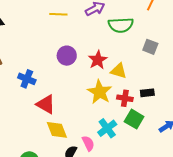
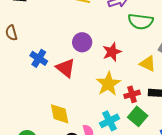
yellow triangle: (119, 71) -> (148, 64), moved
red cross: (125, 98) -> (132, 94), turned -35
red triangle: (46, 104) -> (66, 68), moved

